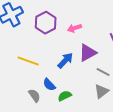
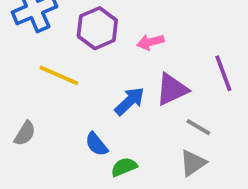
yellow line: (28, 61) -> (59, 75), moved
gray semicircle: (34, 96) -> (25, 133), moved, turned 64

